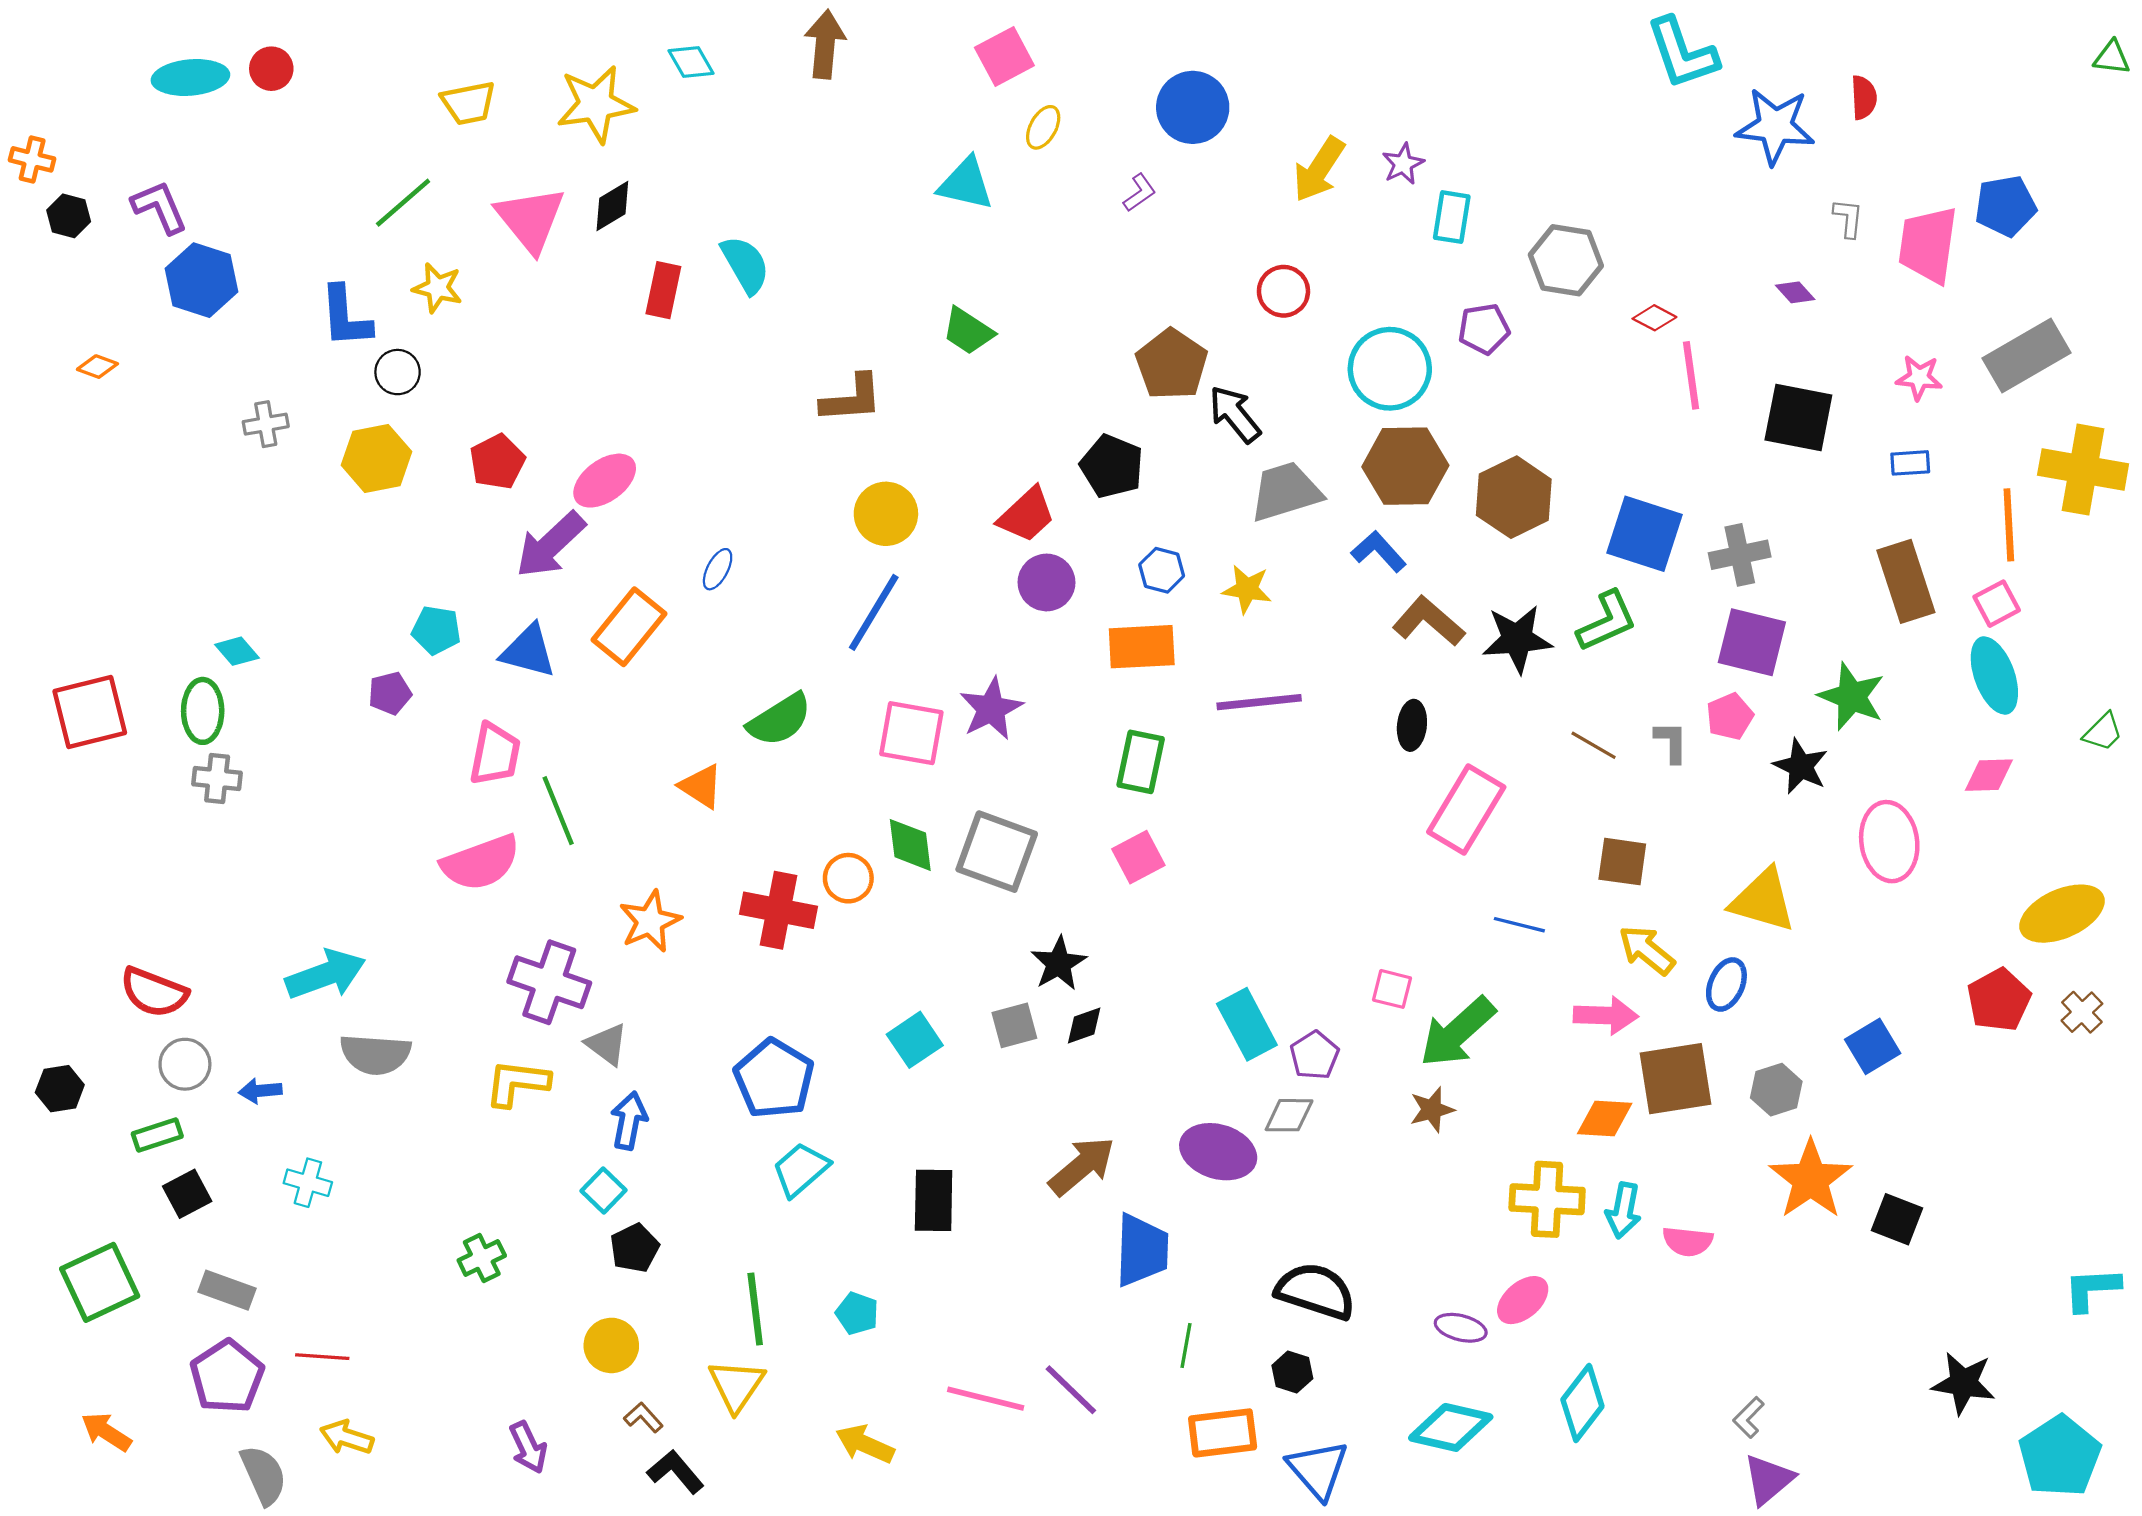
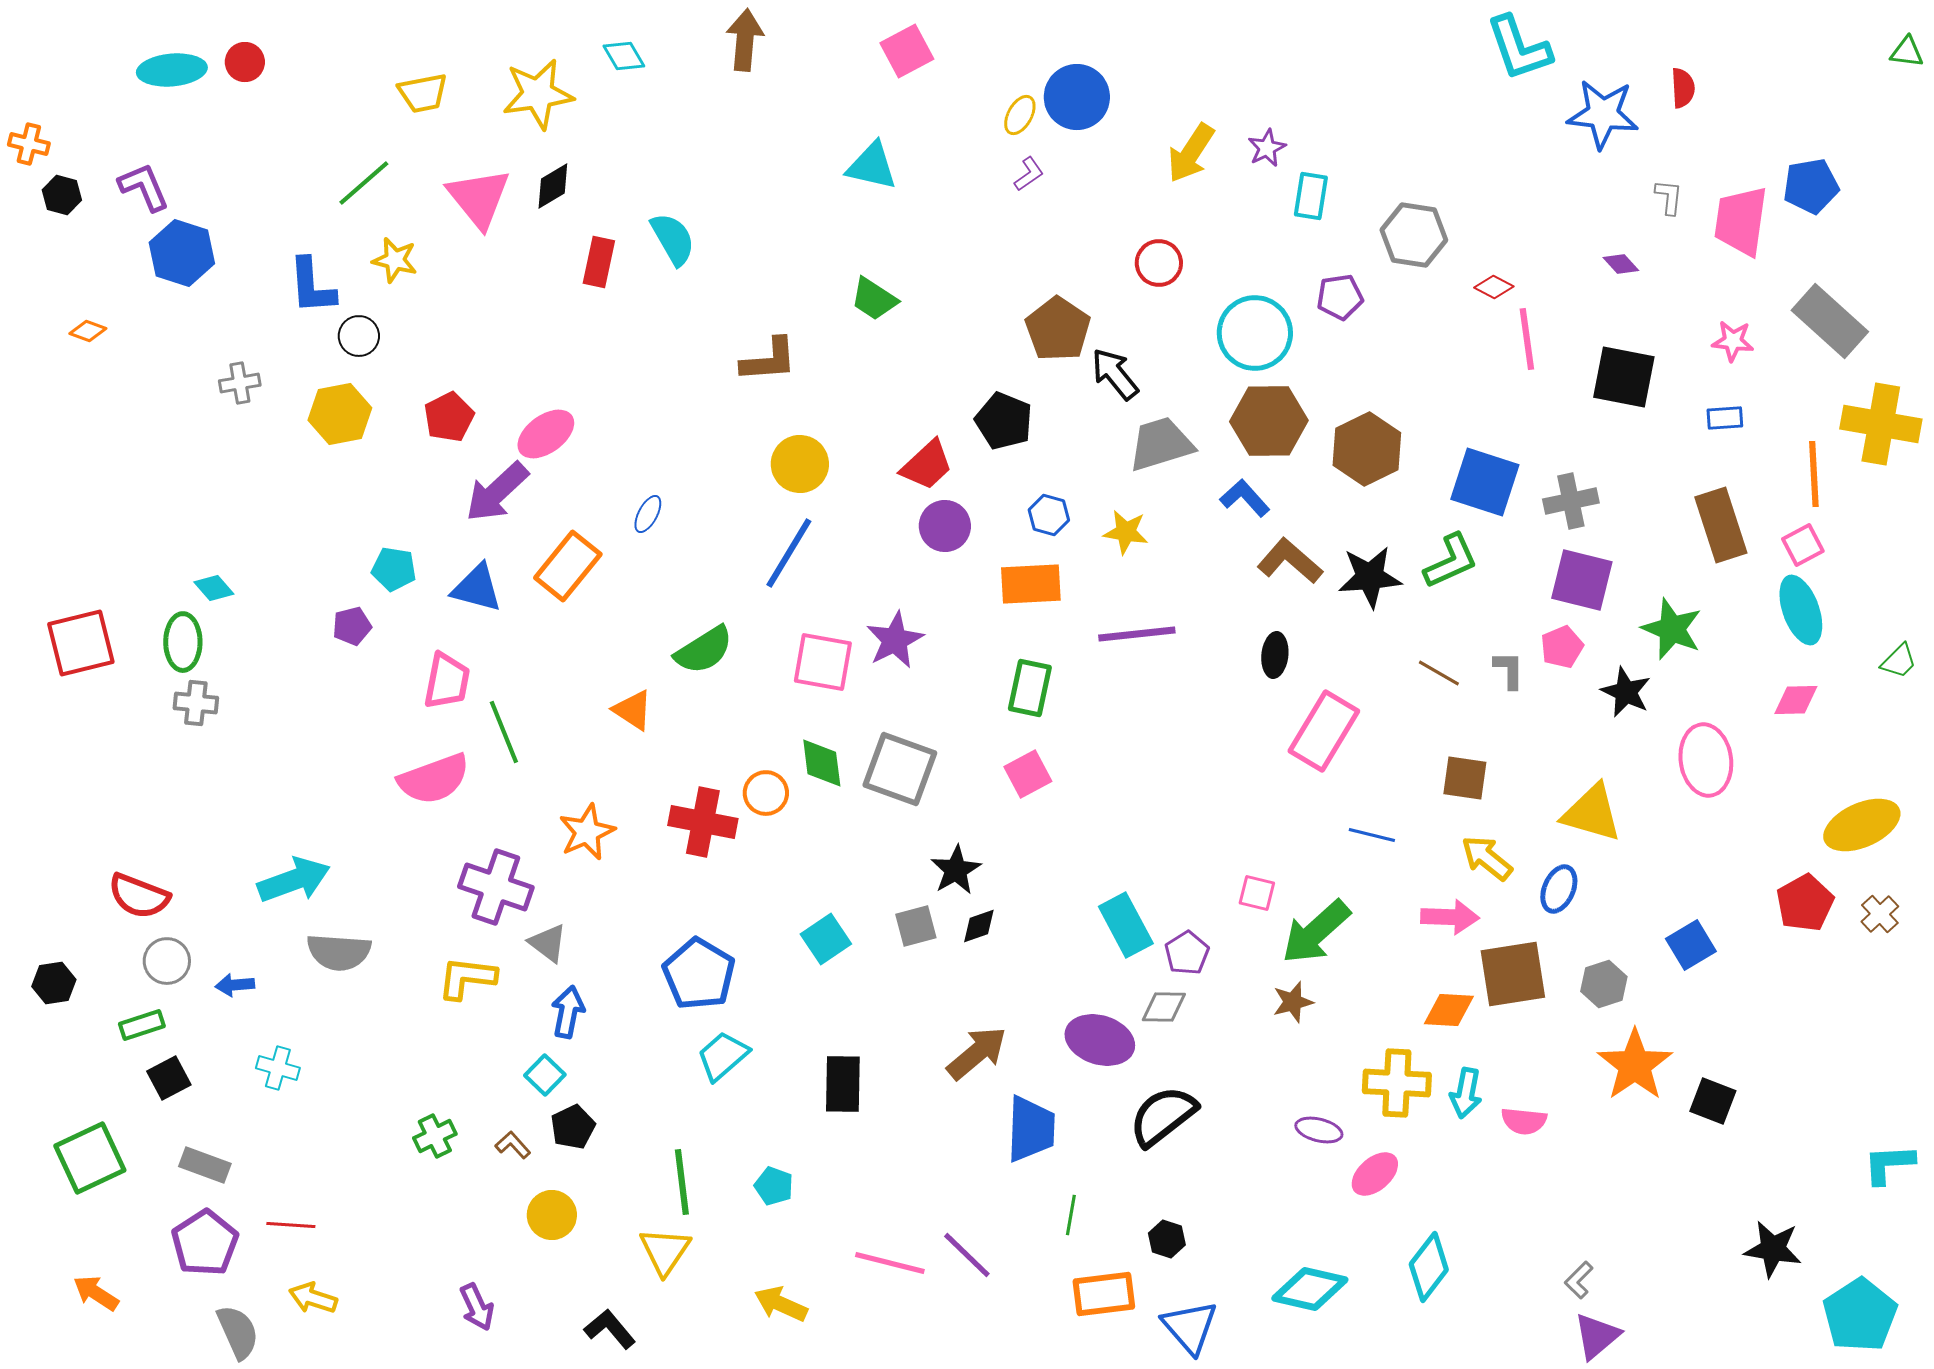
yellow ellipse: (1043, 127) -> (1020, 115), moved
gray rectangle: (2027, 355) -> (1830, 321), turned 72
black semicircle: (1316, 1291) -> (1163, 1116), moved, turned -56
purple ellipse: (1461, 1328) -> (1319, 1130), moved
brown L-shape: (643, 1417) -> (513, 1145), moved

